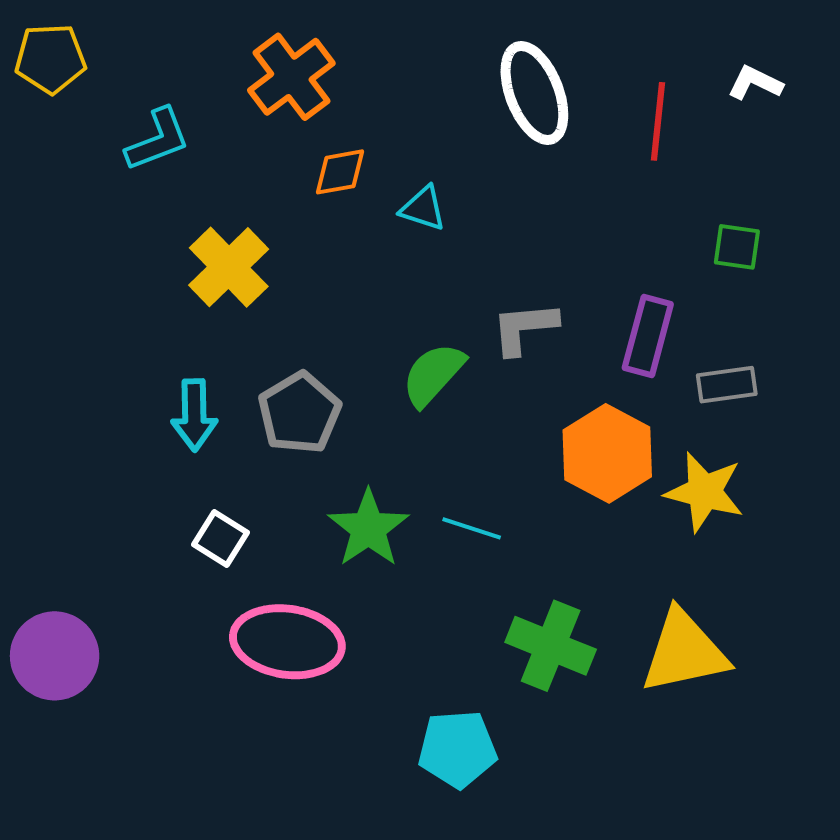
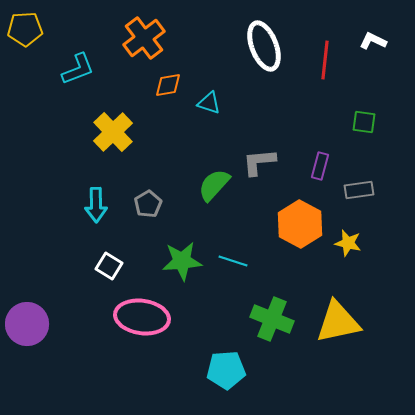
purple rectangle: (648, 336) -> (320, 166), size x0.7
gray pentagon: (300, 413) -> (148, 204), size x0.7
yellow star: (704, 492) -> (348, 243), size x0.7
green star: (368, 528) -> (182, 261), turned 30

